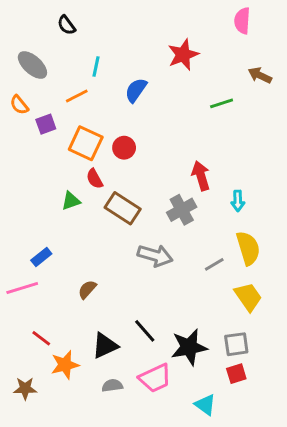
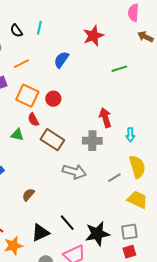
black semicircle: (66, 25) -> (16, 31), moved
cyan line: (96, 66) -> (39, 28), moved
brown arrow: (260, 75) -> (145, 37), moved
green triangle: (71, 201) -> (17, 135), turned 32
gray cross: (182, 210) -> (92, 141), turned 30
yellow trapezoid: (248, 297) -> (137, 200), turned -30

